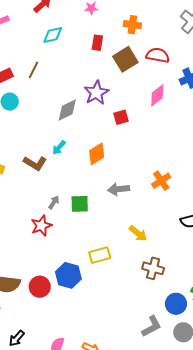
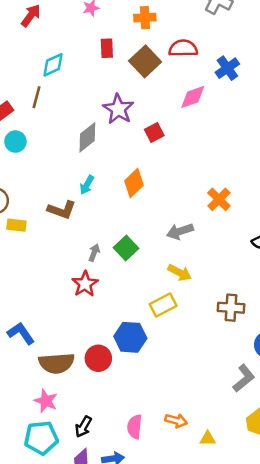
cyan diamond: (53, 35) -> (53, 65), moved
pink diamond: (157, 95) -> (193, 97), turned 30
gray arrow: (119, 189) -> (180, 231), moved
green square: (80, 204) -> (126, 248), turned -30
yellow arrow: (138, 233) -> (180, 273), moved

